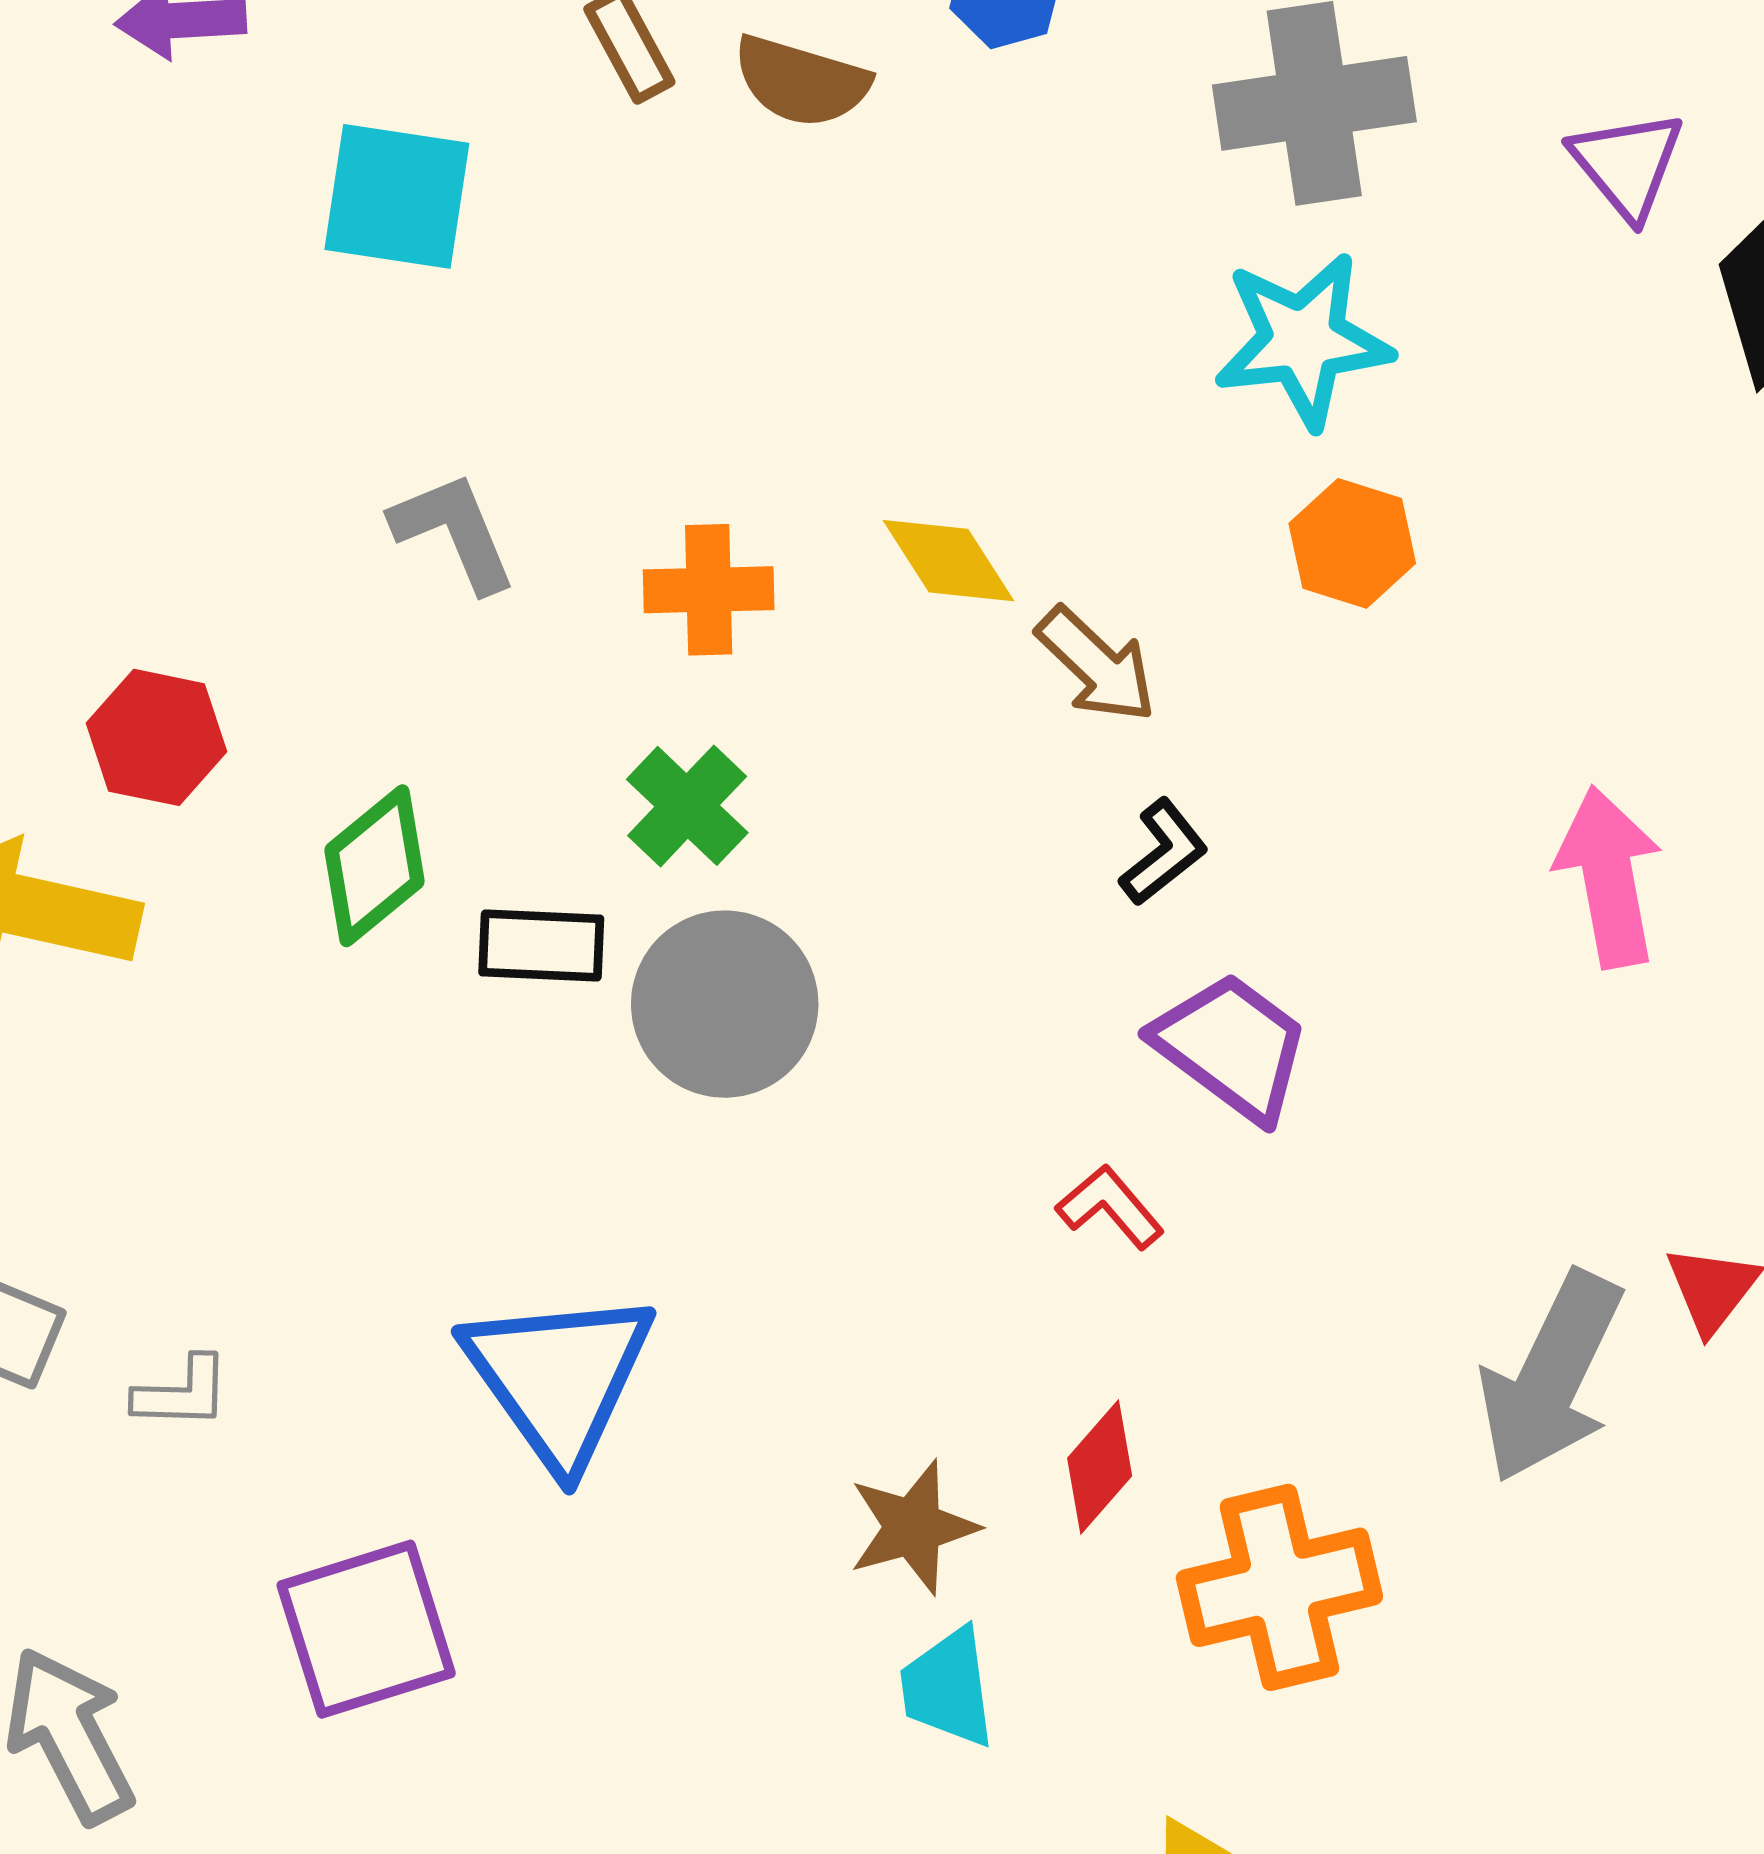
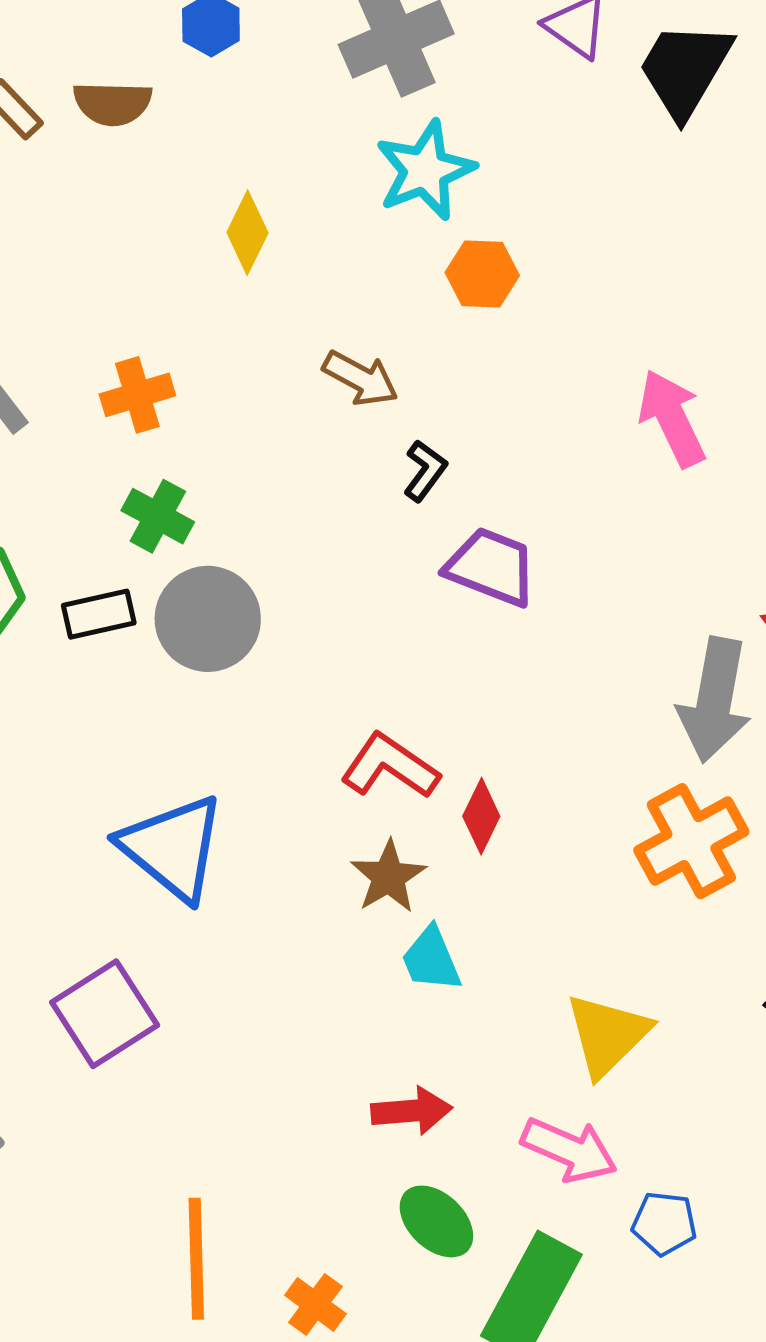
yellow diamond: (948, 561) -> (247, 233), moved, turned 74
red L-shape: (1110, 1207) -> (390, 766), moved, size x1.6
orange cross: (1279, 1587) -> (691, 841), moved

